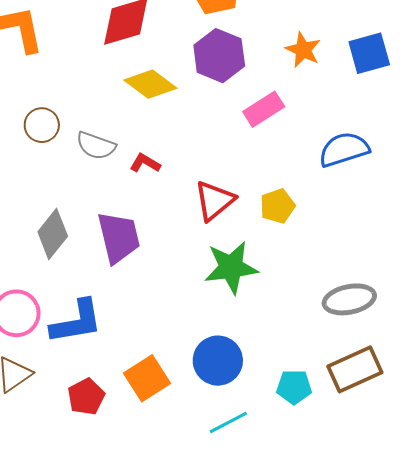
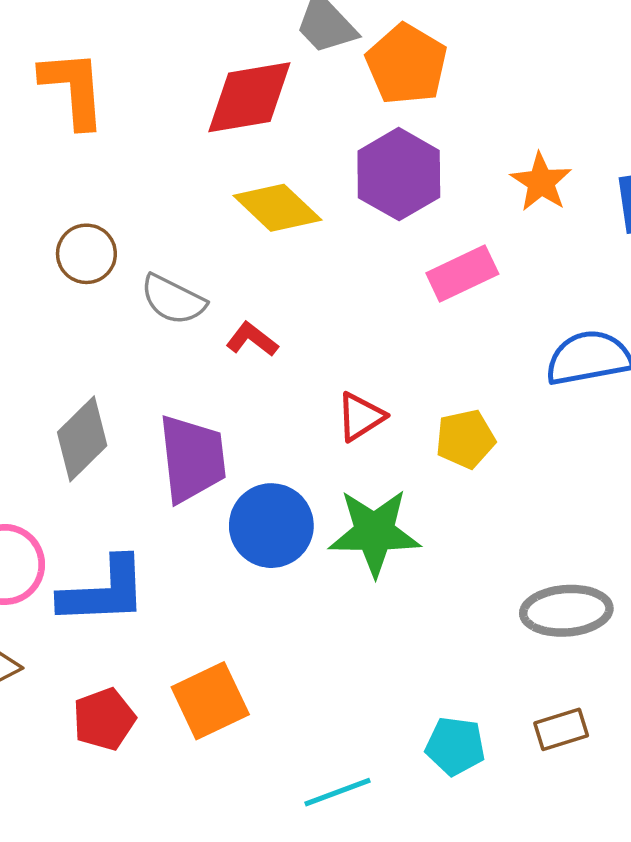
red triangle: (214, 201) -> (361, 417), size x0.7
blue circle: (218, 361) -> (271, 526), moved
brown rectangle: (355, 369) -> (561, 729), size x0.6

